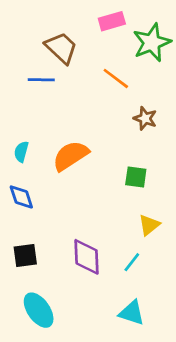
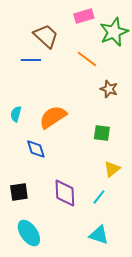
blue diamond: (21, 197) -> (36, 149), moved

